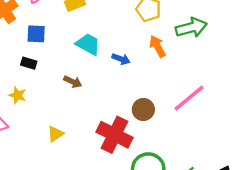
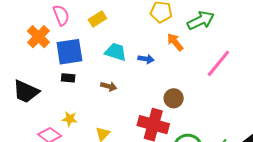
blue square: (36, 34) -> (69, 52), size x1.6
yellow star: (18, 95) -> (70, 119), moved
pink line: (189, 98) -> (218, 63), moved

